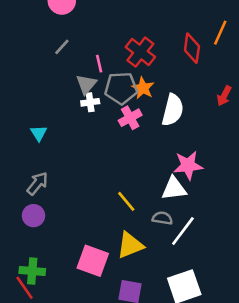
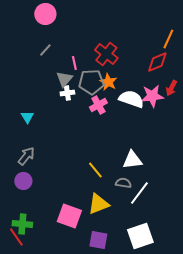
red diamond: (192, 48) -> (157, 62), moved, turned 60
white semicircle: (173, 110) -> (131, 99), turned -85
pink star: (188, 165) -> (152, 96), moved

